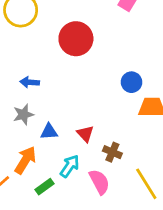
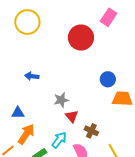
red circle: (76, 39) -> (81, 38), moved
gray star: (23, 114) -> (61, 100), moved
blue triangle: (49, 132) -> (18, 113), moved

